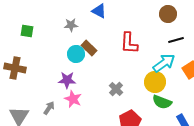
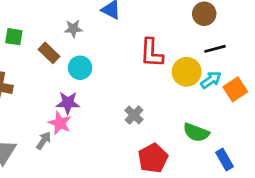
brown rectangle: (89, 48) -> (49, 53), moved
cyan arrow: (164, 63) -> (211, 80), moved, size x0.7
yellow circle: (155, 82) -> (187, 72), moved
pink star: (73, 99) -> (60, 123), moved

